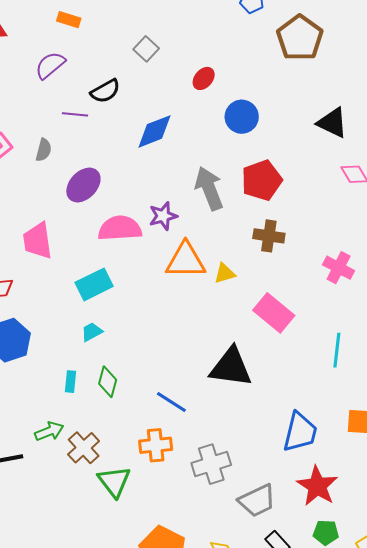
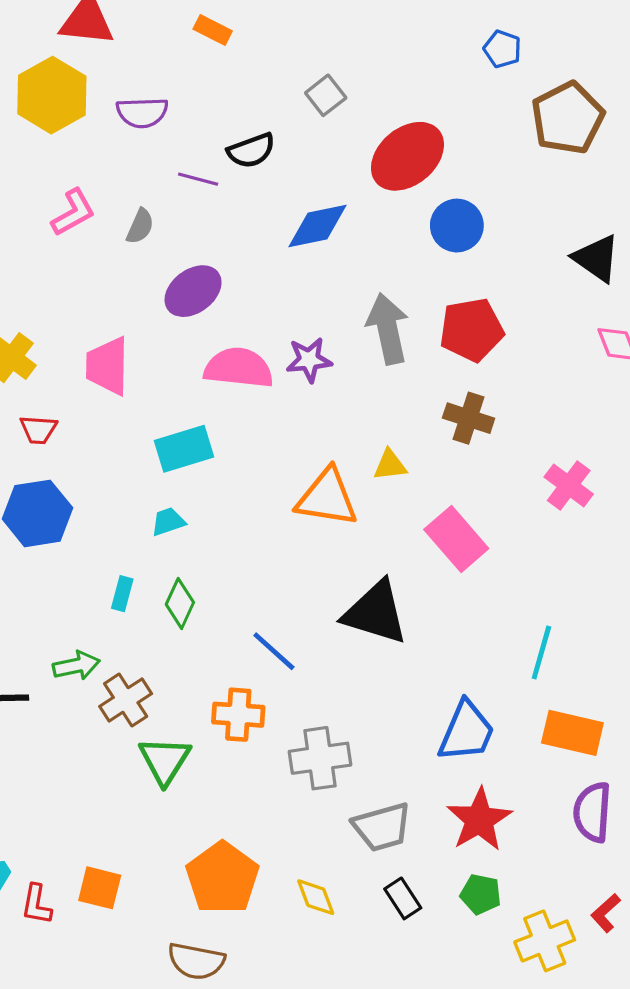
purple semicircle: (50, 65) -> (142, 112), moved, turned -152
red ellipse: (204, 78) -> (407, 156), size x2.0
orange triangle: (186, 260) -> (327, 498), moved
cyan line: (337, 350) -> (541, 653), moved

